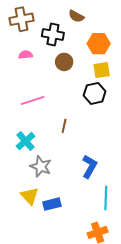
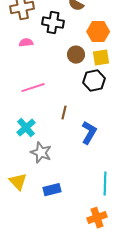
brown circle: (64, 62) -> (76, 55), moved
blue L-shape: (89, 166) -> (89, 133), moved
yellow triangle: (30, 196) -> (18, 182), moved

